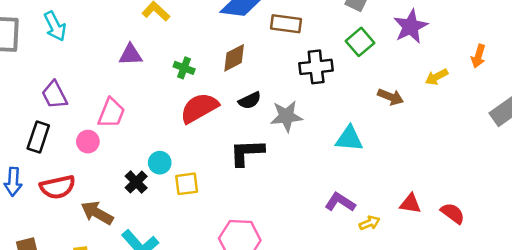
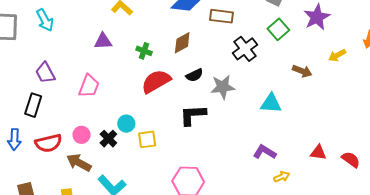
black cross: (316, 67) -> (245, 49), turned -30
pink circle: (88, 142) -> (82, 135), moved
yellow arrow: (370, 223) -> (282, 177), moved

